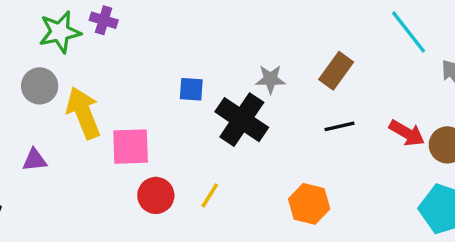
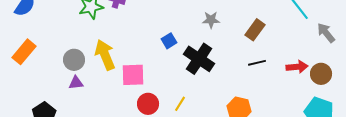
gray star: (270, 79) -> (211, 20), moved
gray circle: (40, 86) -> (74, 60), moved
blue square: (191, 89) -> (169, 41), turned -35
red arrow: (407, 133) -> (297, 67), turned -35

